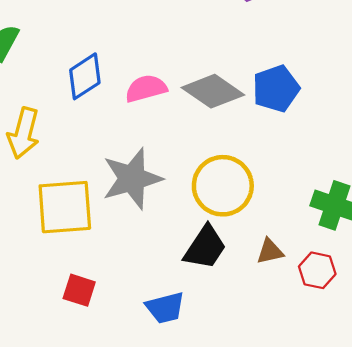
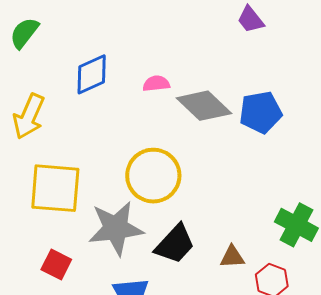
pink semicircle: (146, 88) -> (156, 84), moved, size x0.7
gray star: (132, 179) -> (116, 228), moved
yellow circle: (223, 186) -> (153, 176), moved

